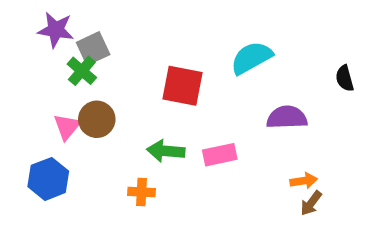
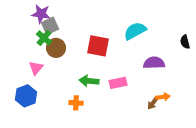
purple star: (56, 30) -> (41, 14), moved
brown circle: (97, 119) -> (56, 48), moved
brown arrow: (311, 203) -> (153, 103), moved

